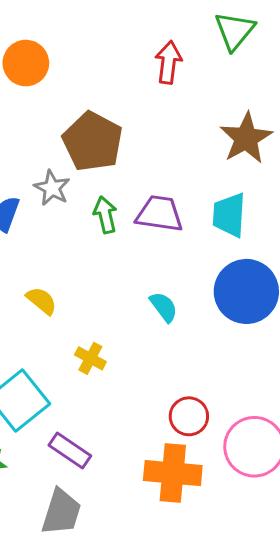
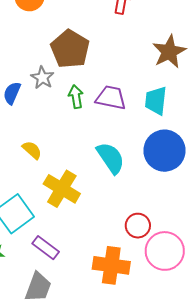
cyan semicircle: (164, 307) -> (111, 158), size x1.6
yellow cross: (90, 358) -> (62, 189), size x1.8
red circle: (189, 416) -> (138, 226), moved

